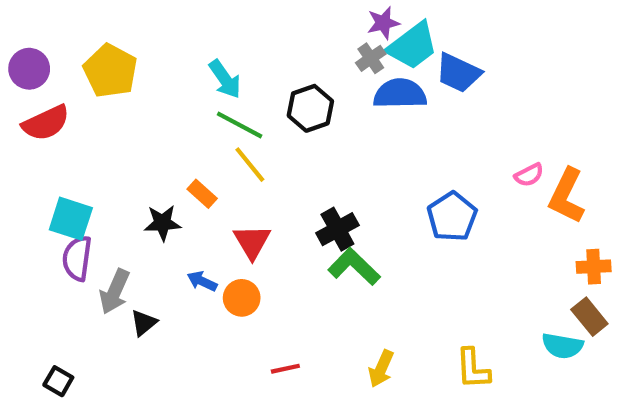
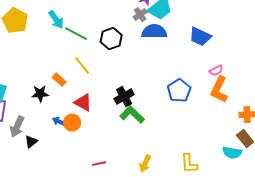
blue trapezoid: (458, 73) -> (200, 37), moved
cyan arrow: (225, 79) -> (56, 20), moved
green line: (240, 125) -> (76, 34), moved
orange L-shape: (567, 196) -> (219, 90), moved
red triangle: (252, 242) -> (83, 103), turned -30
orange circle: (242, 298) -> (72, 123), moved

